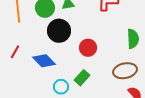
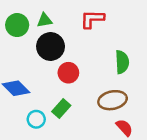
black circle: (59, 31) -> (51, 46), moved

